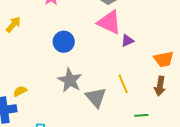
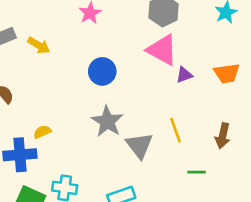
yellow arrow: (13, 24) -> (39, 45), turned 78
orange trapezoid: (164, 59) -> (227, 73), moved

